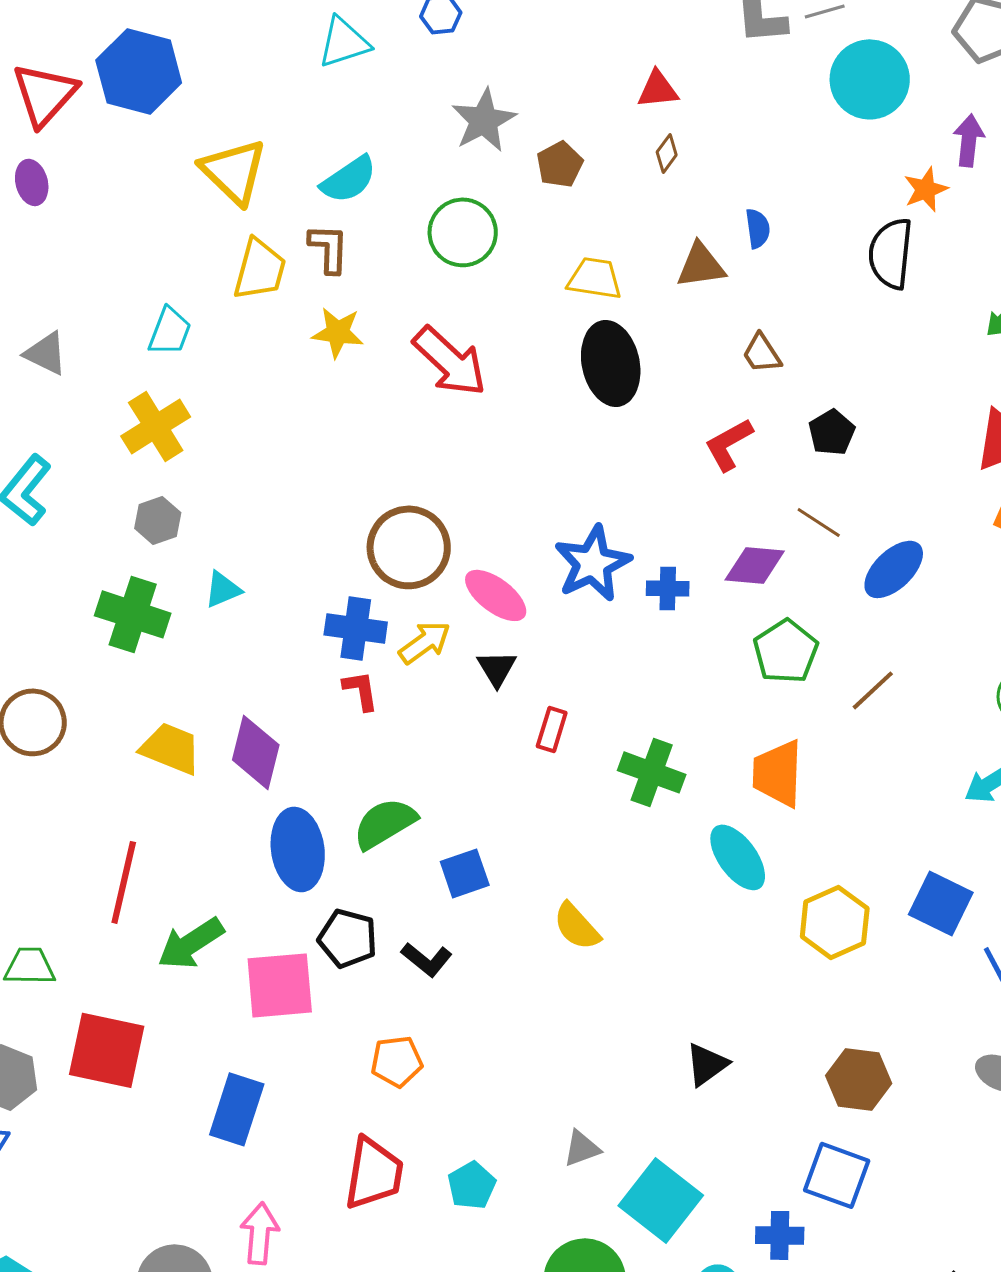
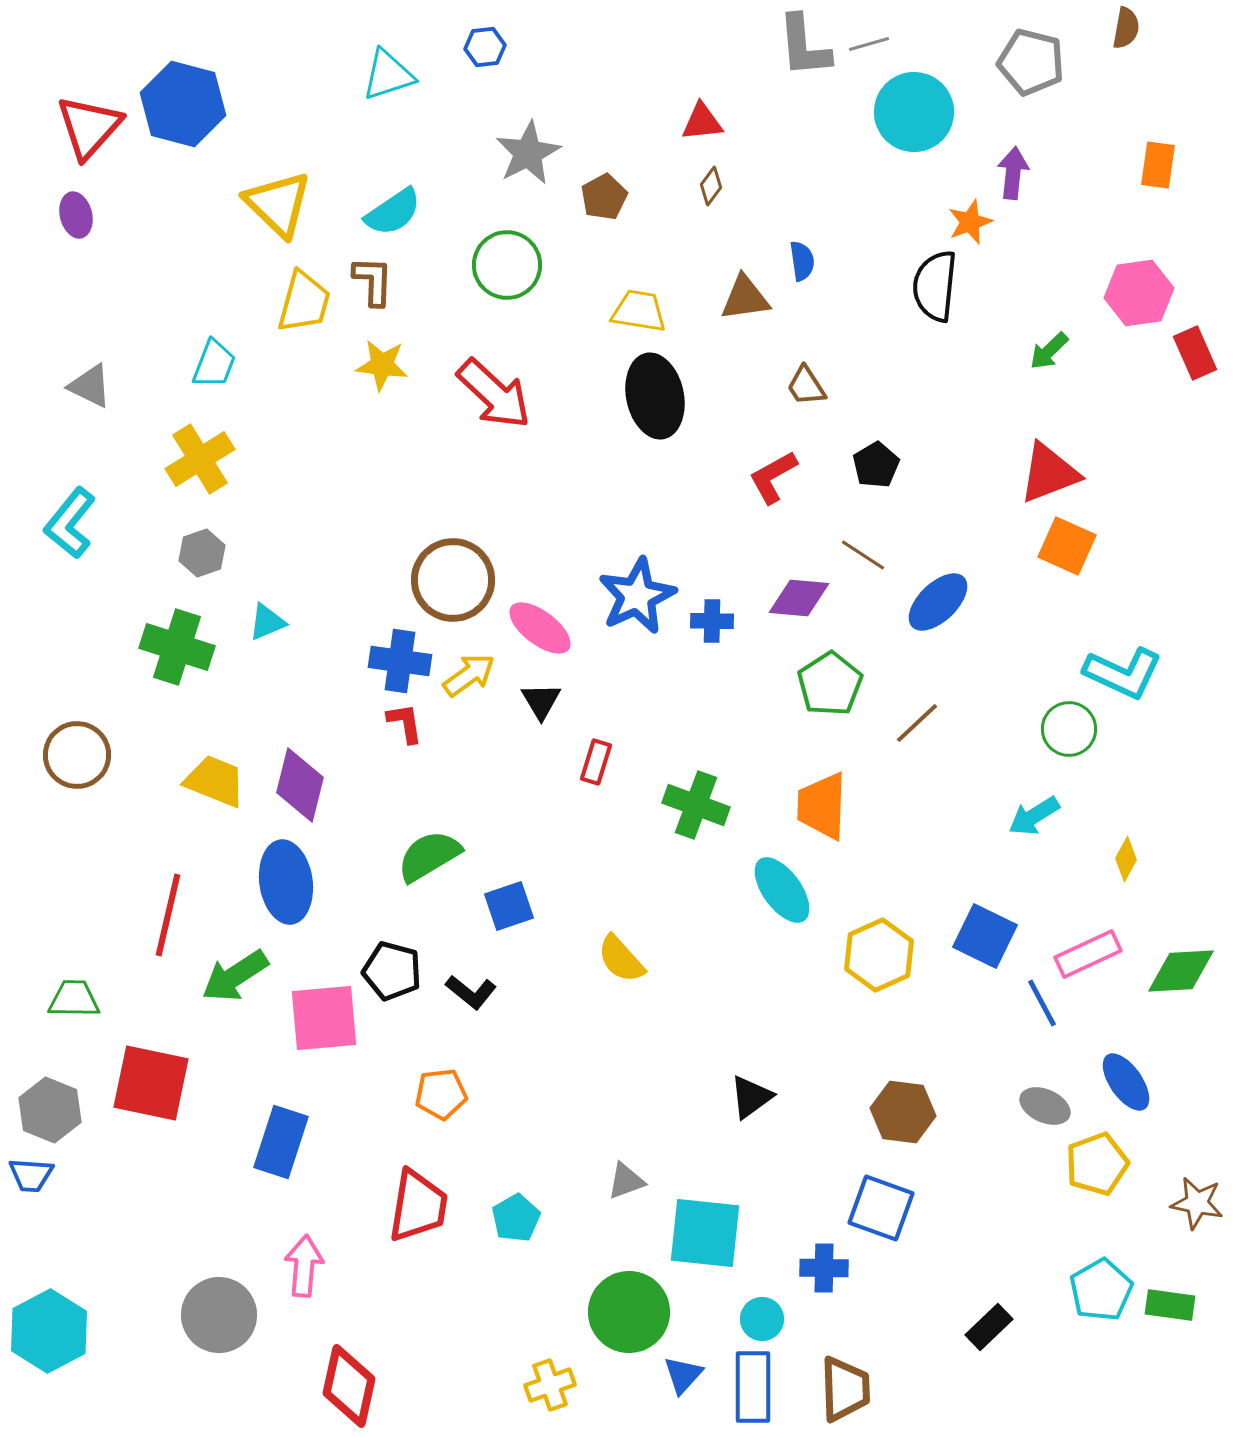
blue ellipse: (298, 849) -> (286, 882), moved
cyan square: (661, 1200) -> (705, 1233), turned -32

